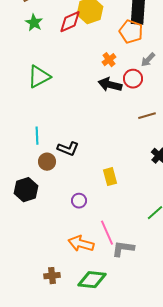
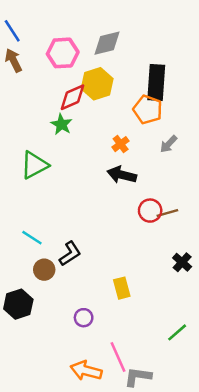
green star: (34, 23) -> (61, 124), moved
red circle: (133, 79) -> (150, 211), moved
cyan line: (37, 136) -> (32, 238), turned -54
black L-shape: (68, 149) -> (70, 254), turned -55

